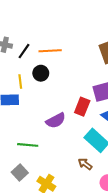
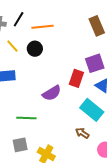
black line: (24, 51) -> (19, 19), moved
yellow line: (20, 82) -> (12, 46), moved, turned -32
gray square: (20, 172) -> (20, 145), turned 35

